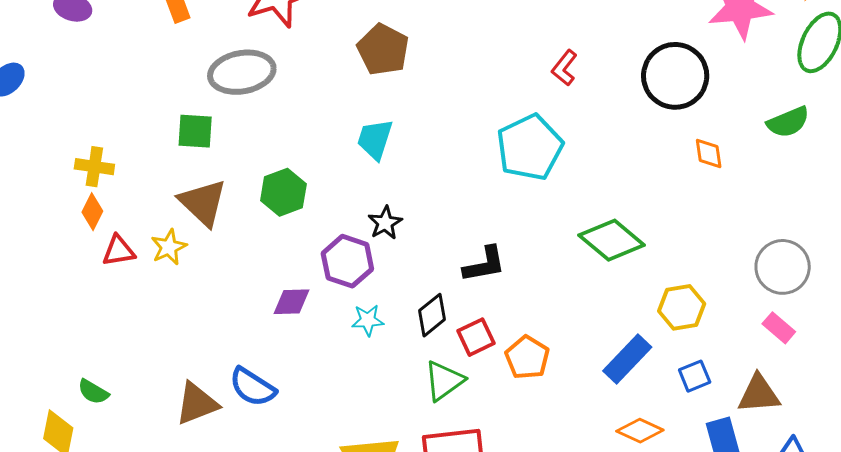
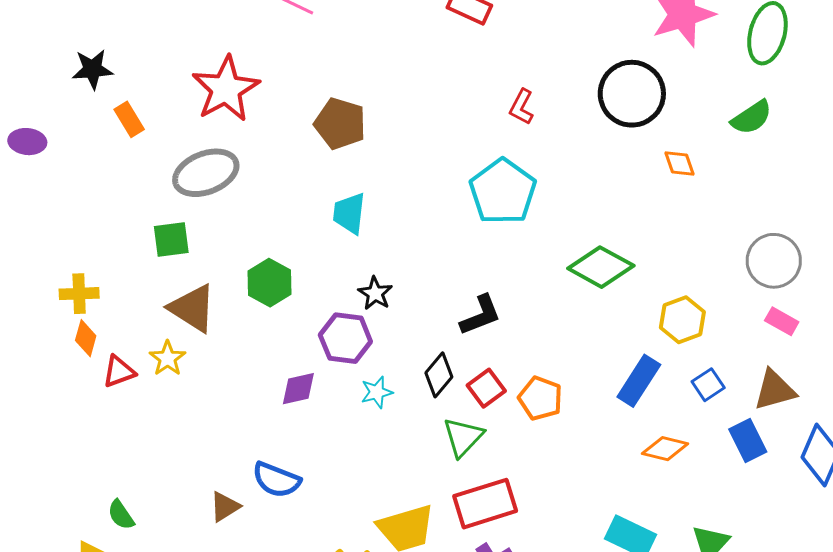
green semicircle: (93, 392) -> (121, 515), turned 36
brown triangle: (197, 404) -> (225, 507), size x0.7

